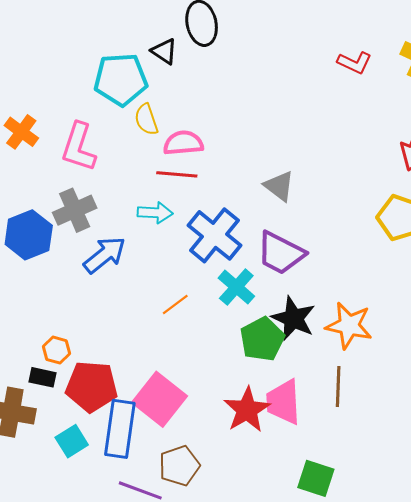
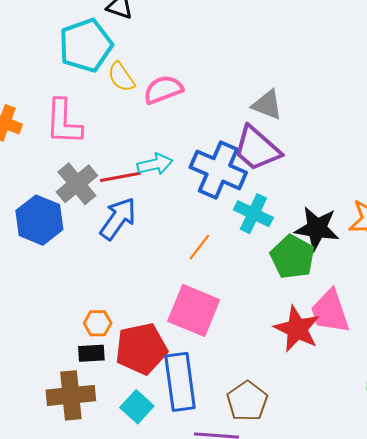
red line: (177, 174) -> (120, 177), moved
purple trapezoid: (281, 253) -> (257, 149), moved, turned 30
pink square: (160, 399) -> (194, 310), moved

